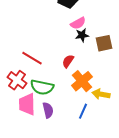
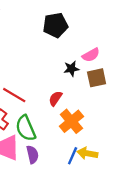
pink semicircle: (78, 23) -> (91, 55), moved
green semicircle: (42, 87) -> (26, 128), turned 55
yellow arrow: (101, 94) -> (87, 153), moved

